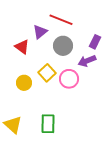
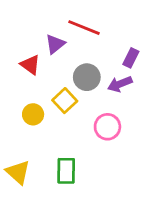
gray circle: (63, 46) -> (87, 77), moved
pink circle: (69, 79) -> (107, 127), moved

